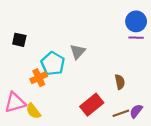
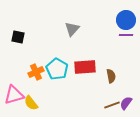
gray triangle: (78, 52) -> (72, 29), moved
cyan pentagon: (53, 64) -> (57, 69), moved
red rectangle: (92, 105) -> (85, 67), moved, turned 35

